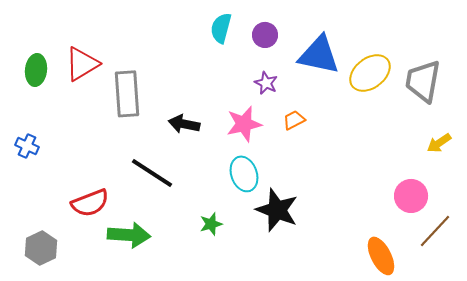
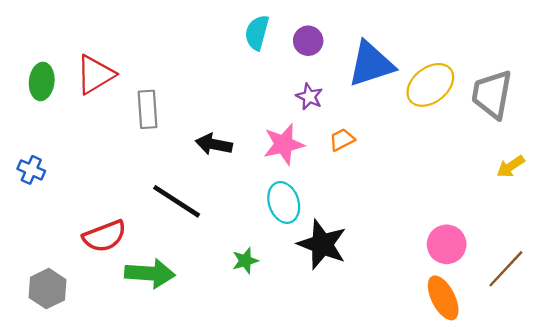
blue triangle: (319, 55) -> (371, 64), turned -30
gray rectangle: (127, 94) -> (148, 109), size x0.7
pink circle: (411, 196) -> (447, 244), moved

